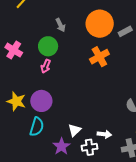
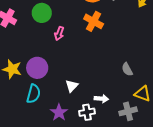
orange cross: (99, 57) -> (94, 21), turned -30
pink arrow: (46, 66) -> (59, 33), moved
white triangle: (75, 130) -> (72, 86), moved

